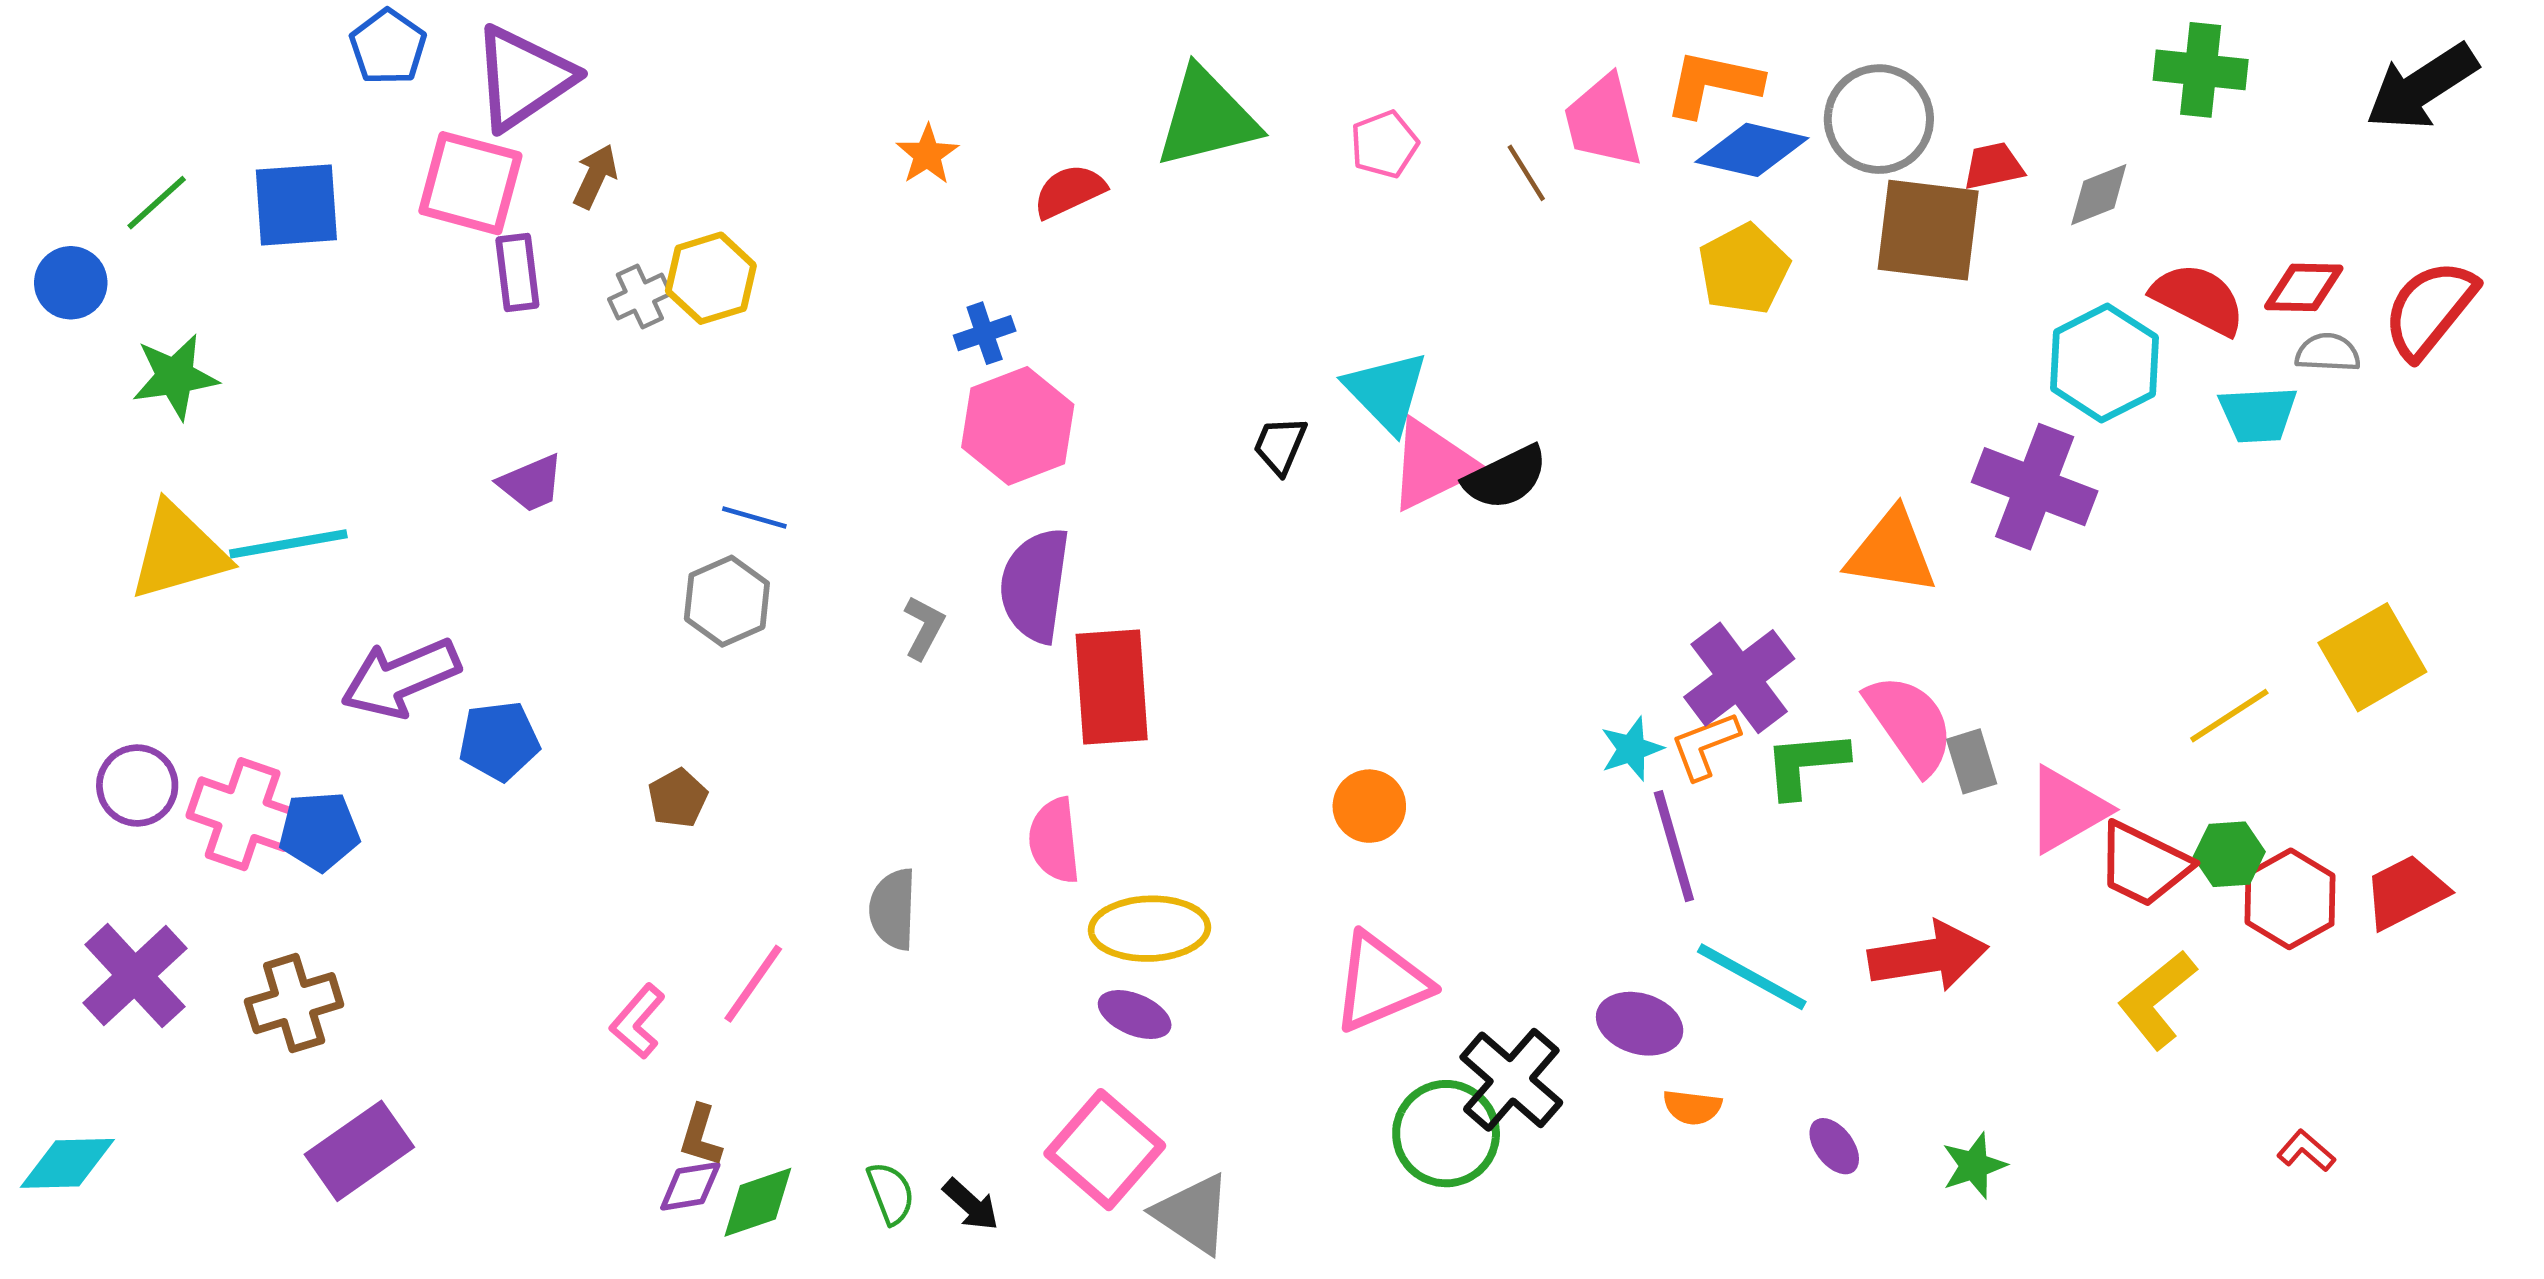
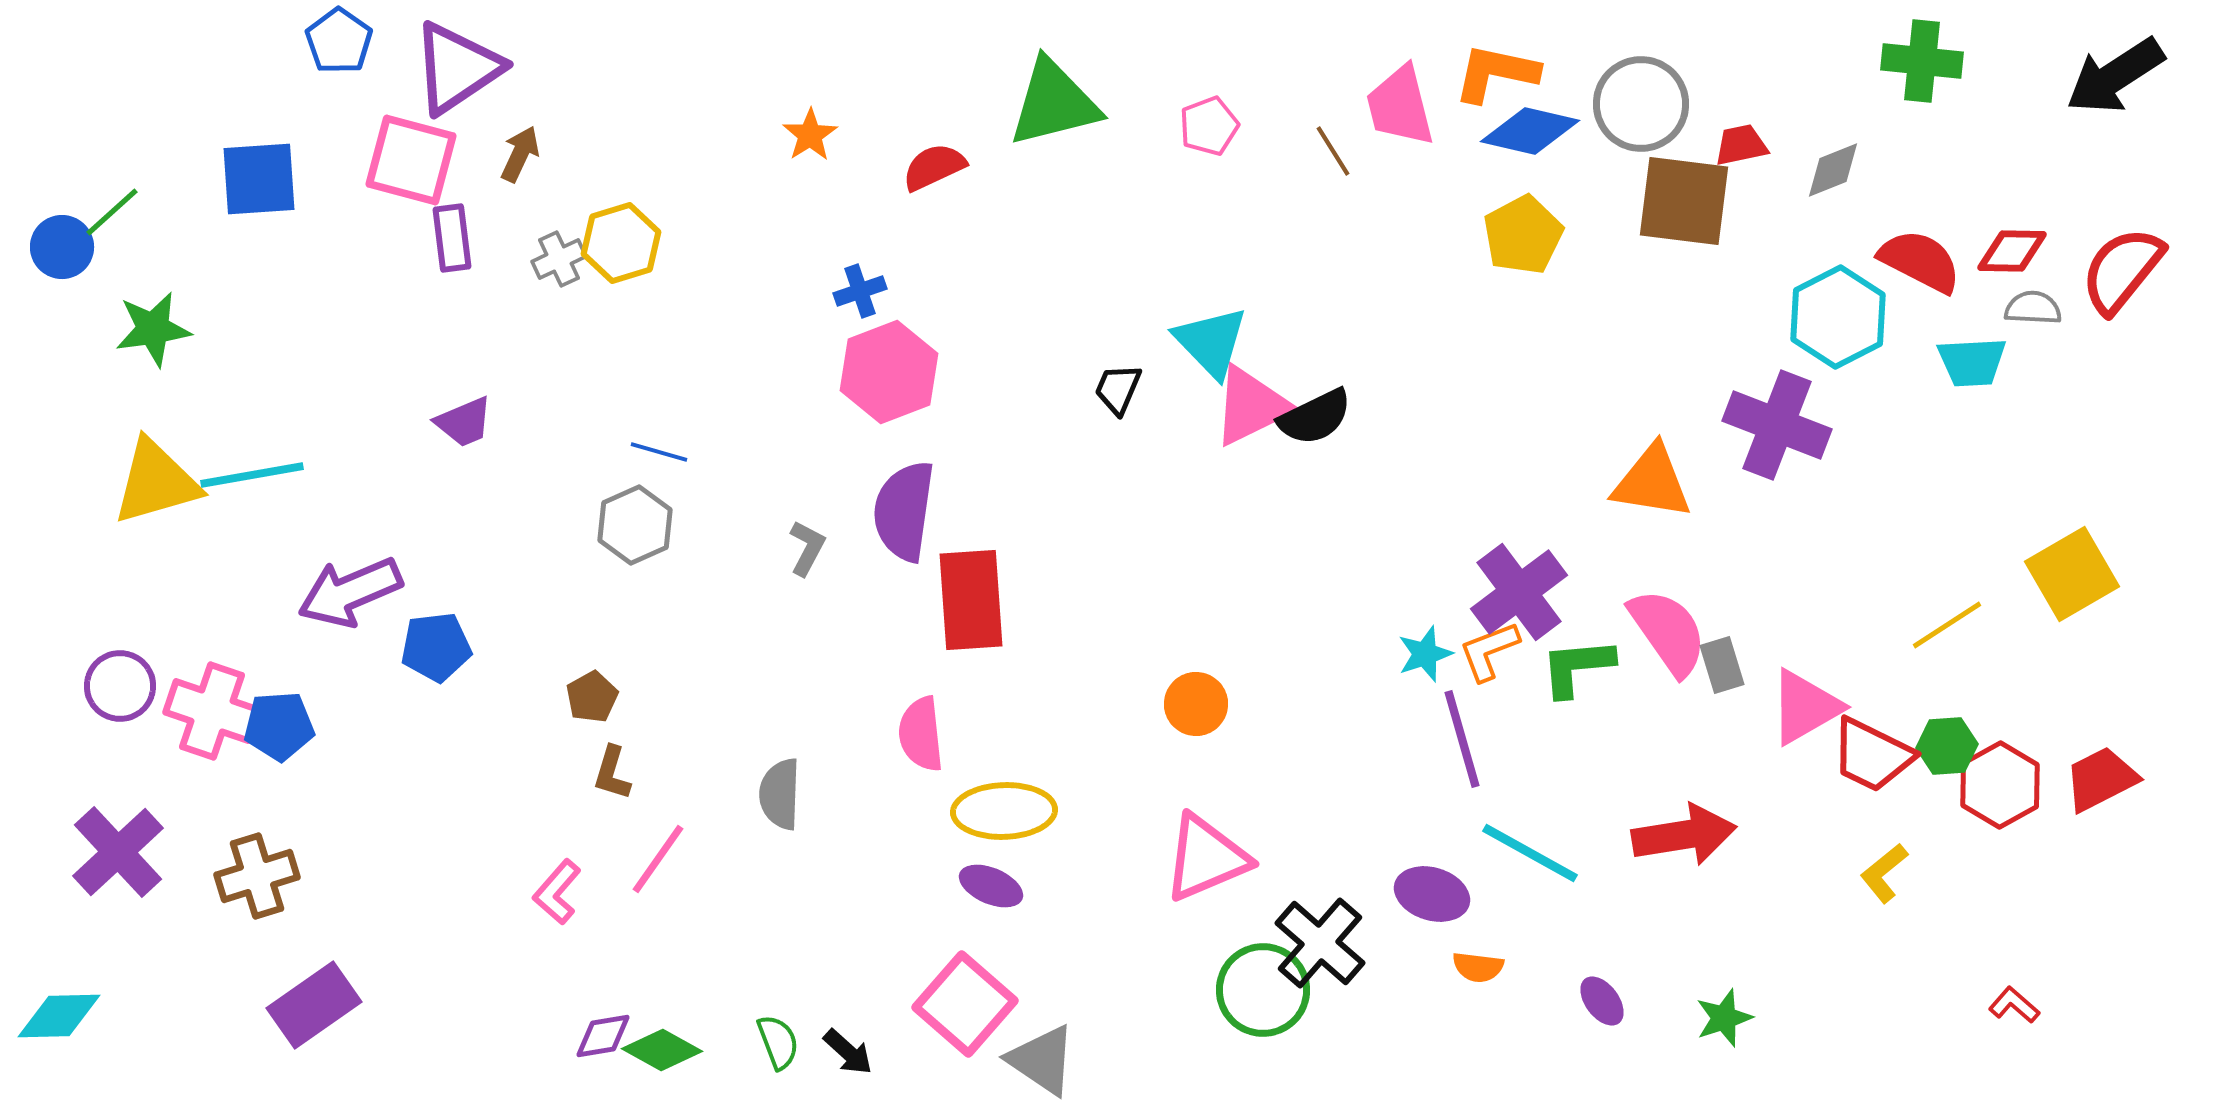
green line: (157, 203) -> (112, 212), moved
yellow L-shape: (2157, 1000) -> (1884, 873), size x0.7
brown L-shape: (701, 1136) -> (612, 773), moved
green diamond: (758, 1202) -> (662, 1050), turned 48

